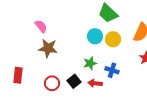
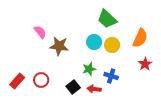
brown star: (48, 48) -> (59, 46), moved
red rectangle: (18, 75) -> (17, 81), turned 35
red circle: (52, 83) -> (41, 80), moved

